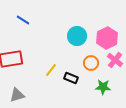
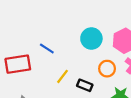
blue line: (23, 20) -> (47, 49), moved

